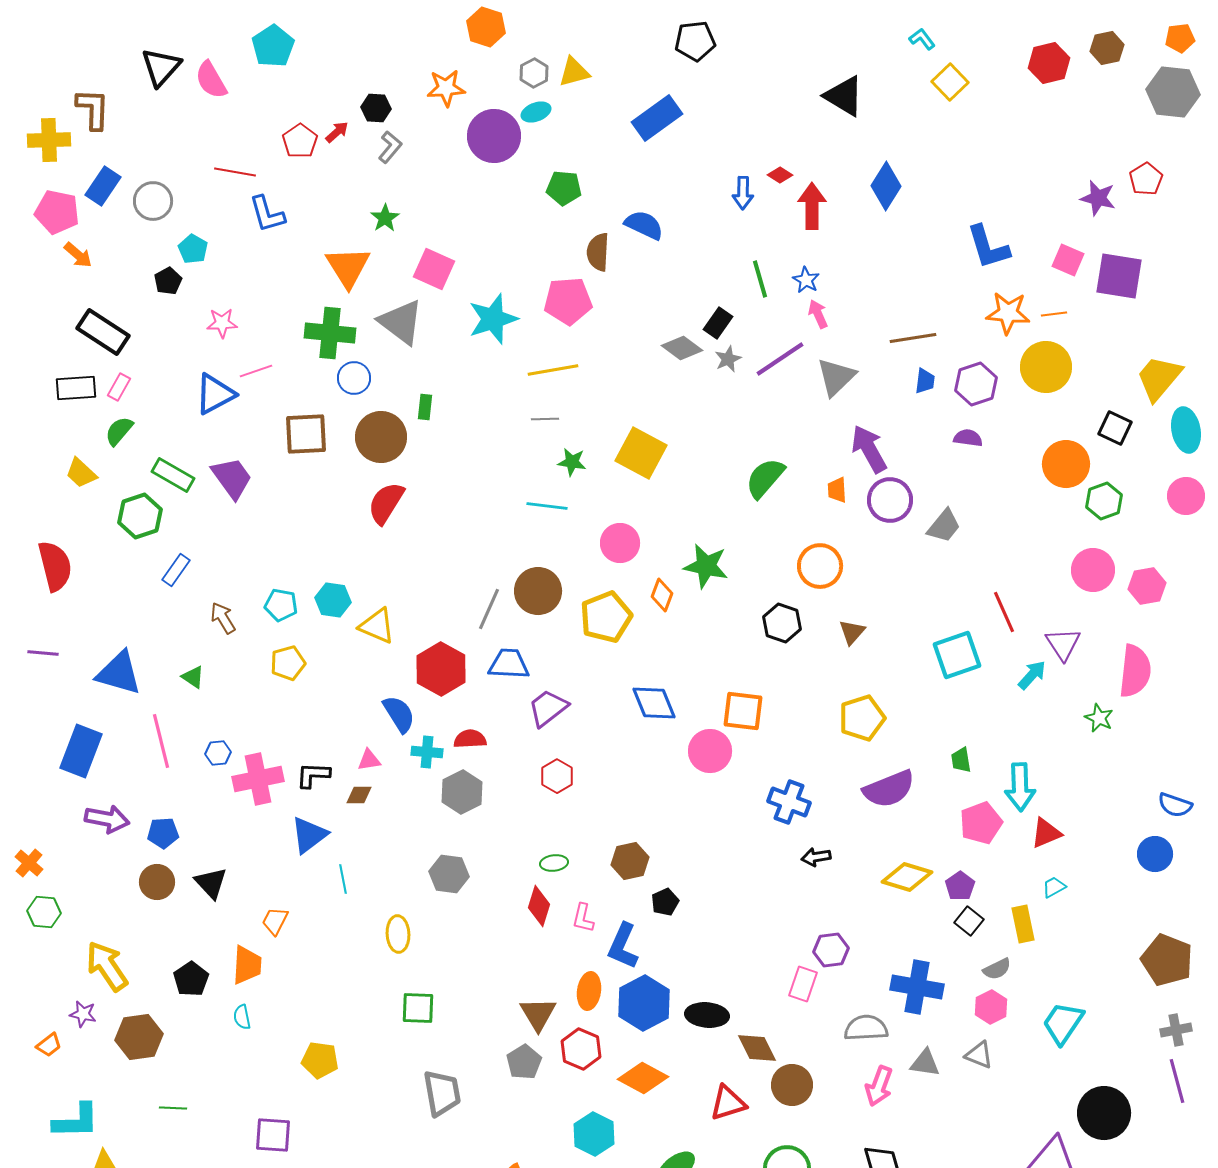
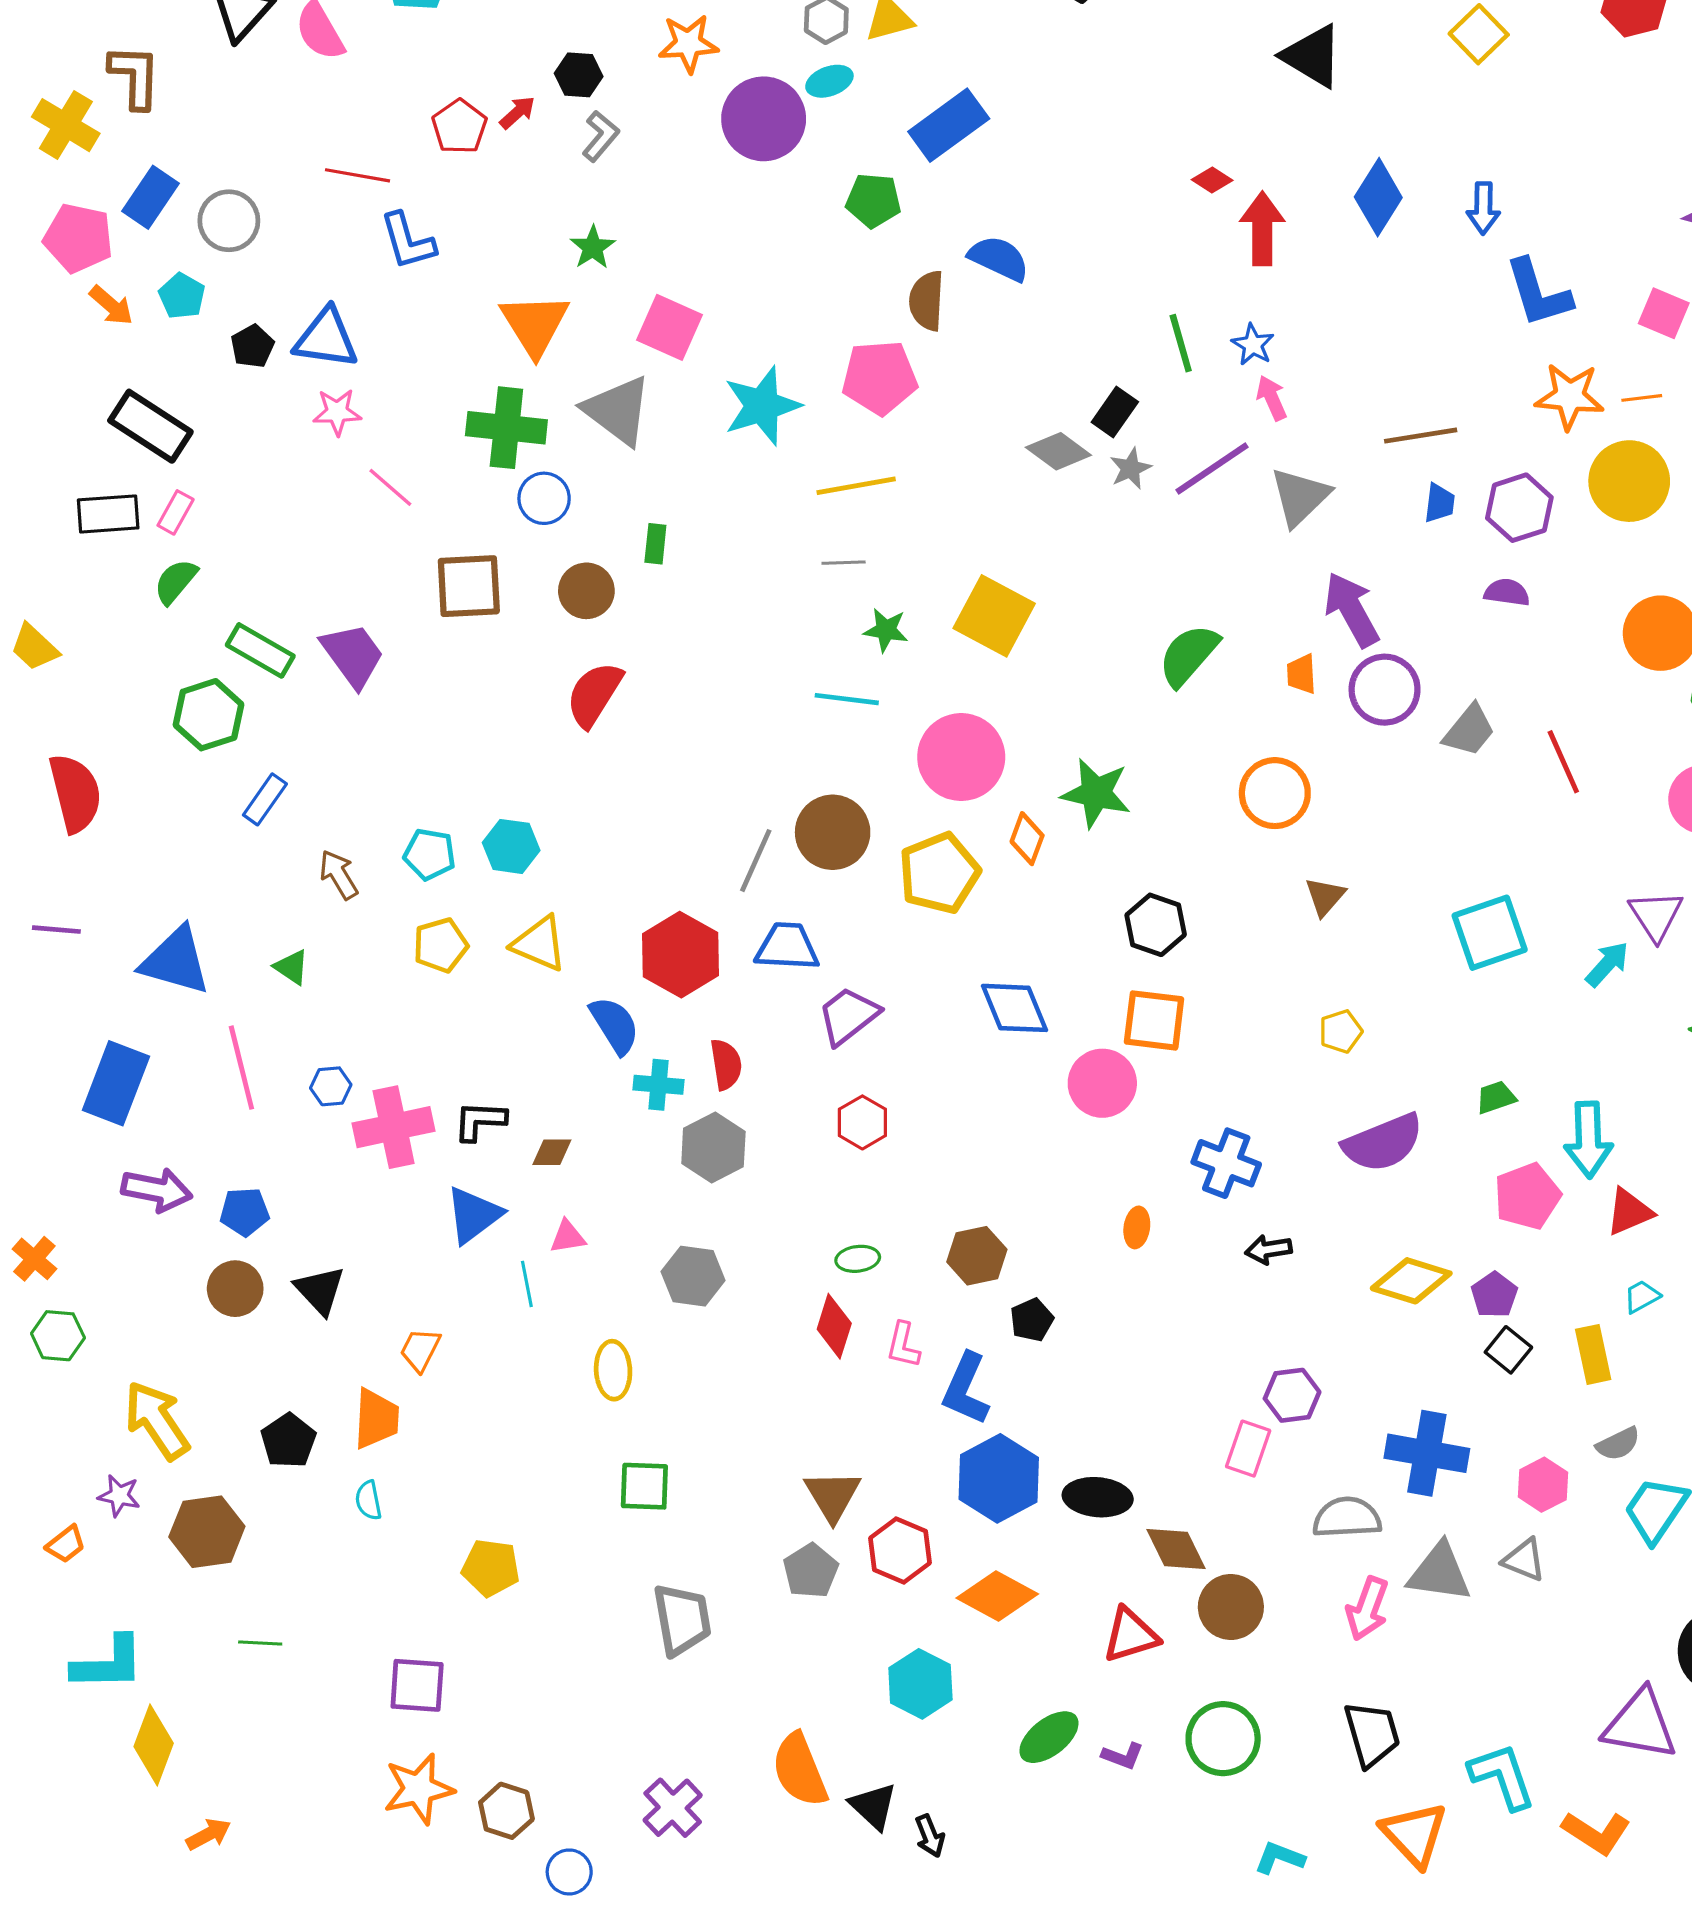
blue rectangle: (657, 118) -> (949, 125), moved
yellow cross: (49, 140) -> (66, 125), turned 33
blue arrow: (743, 193) -> (1483, 208), moved
cyan pentagon: (193, 249) -> (182, 296), moved
pink line: (256, 371) -> (390, 487), turned 60
blue triangle: (215, 394) -> (326, 338), moved, turned 36
brown circle: (381, 437) -> (586, 591), size x0.7
yellow trapezoid: (81, 473) -> (34, 647), moved
pink circle: (620, 543) -> (961, 757), size x1.4
red line: (1004, 612) -> (1563, 762), moved
black hexagon: (782, 623) -> (1156, 925), moved
yellow triangle: (377, 626) -> (539, 944), moved
yellow pentagon: (862, 718) -> (1341, 1031), size x0.6
red semicircle: (470, 739) -> (726, 1064), turned 84
pink triangle: (369, 760) -> (568, 1237), moved
green trapezoid: (961, 760) -> (1496, 1097), turned 80
gray semicircle: (997, 969) -> (1618, 1444), moved
orange ellipse: (589, 991) -> (1137, 1227), moved, size x0.7
gray triangle: (925, 1063) -> (1439, 1572), size x1.4

